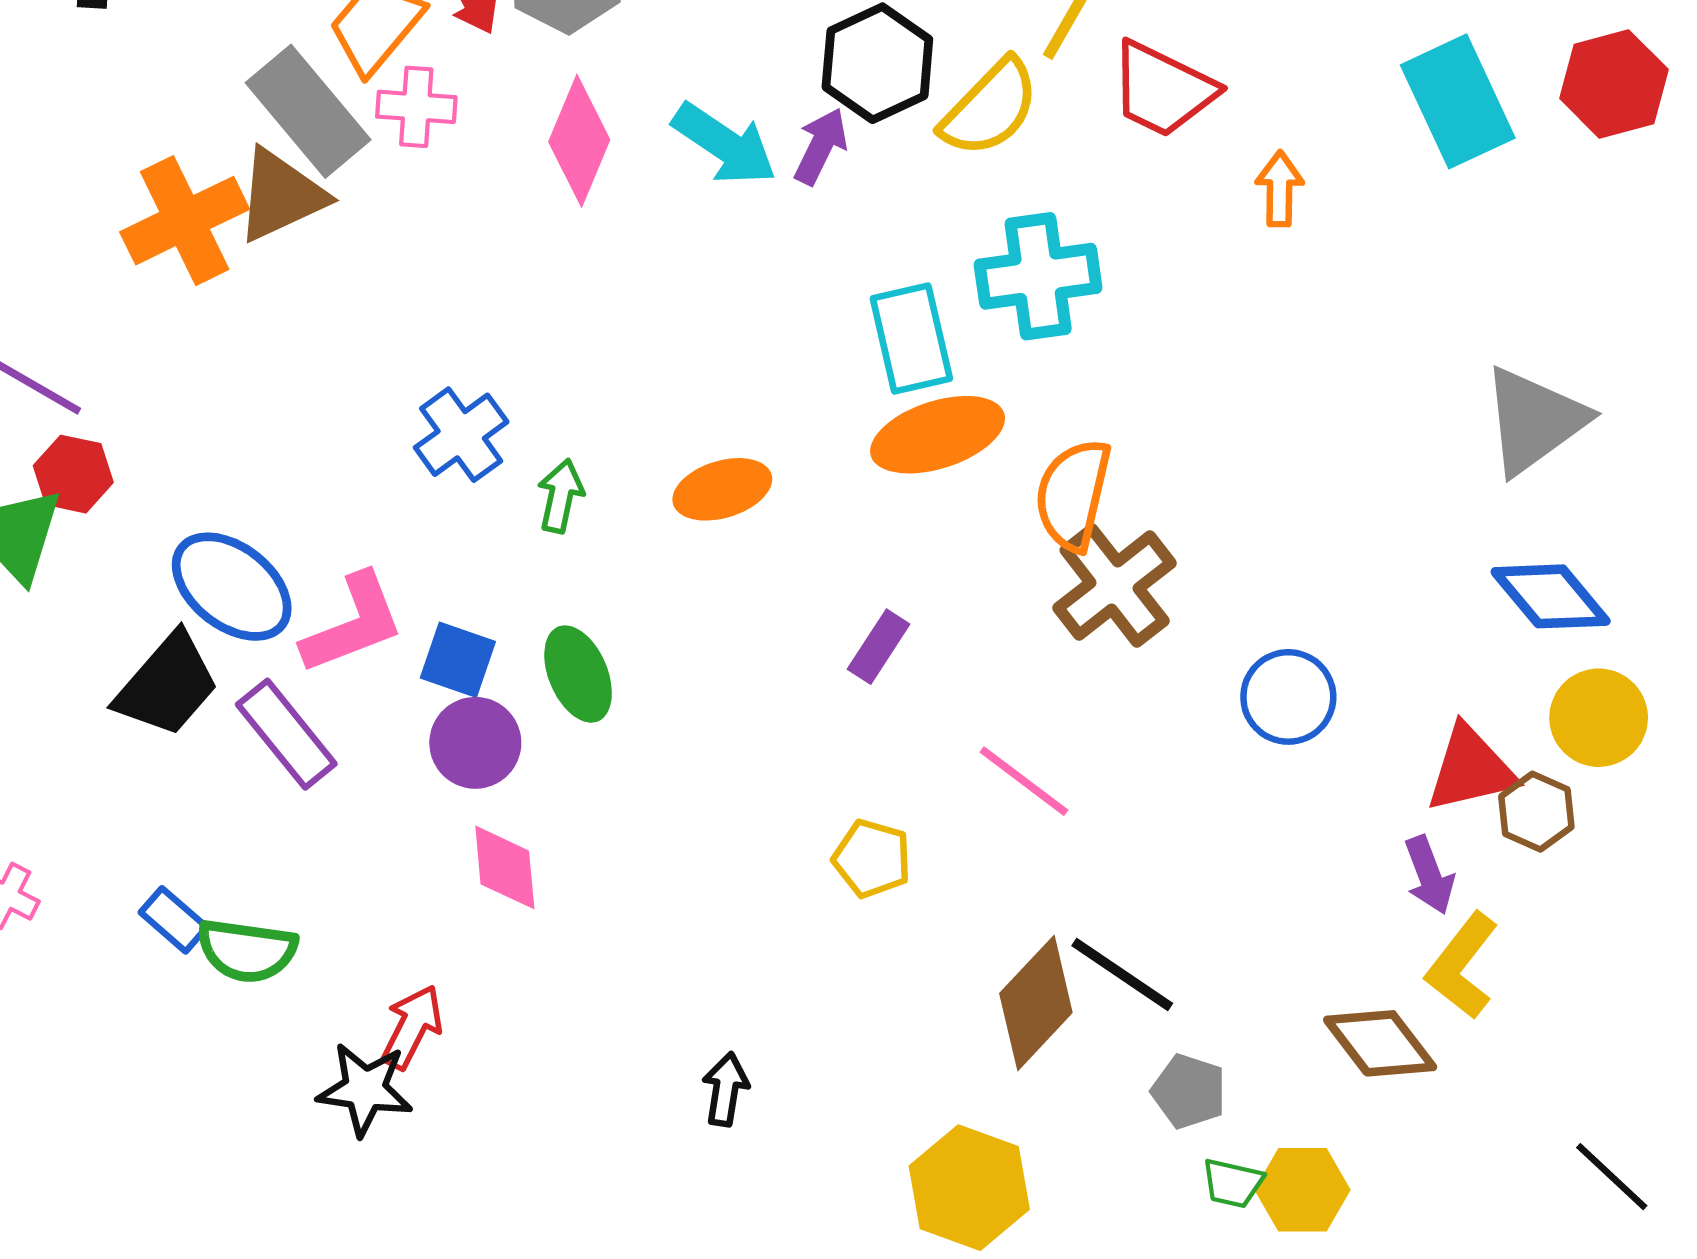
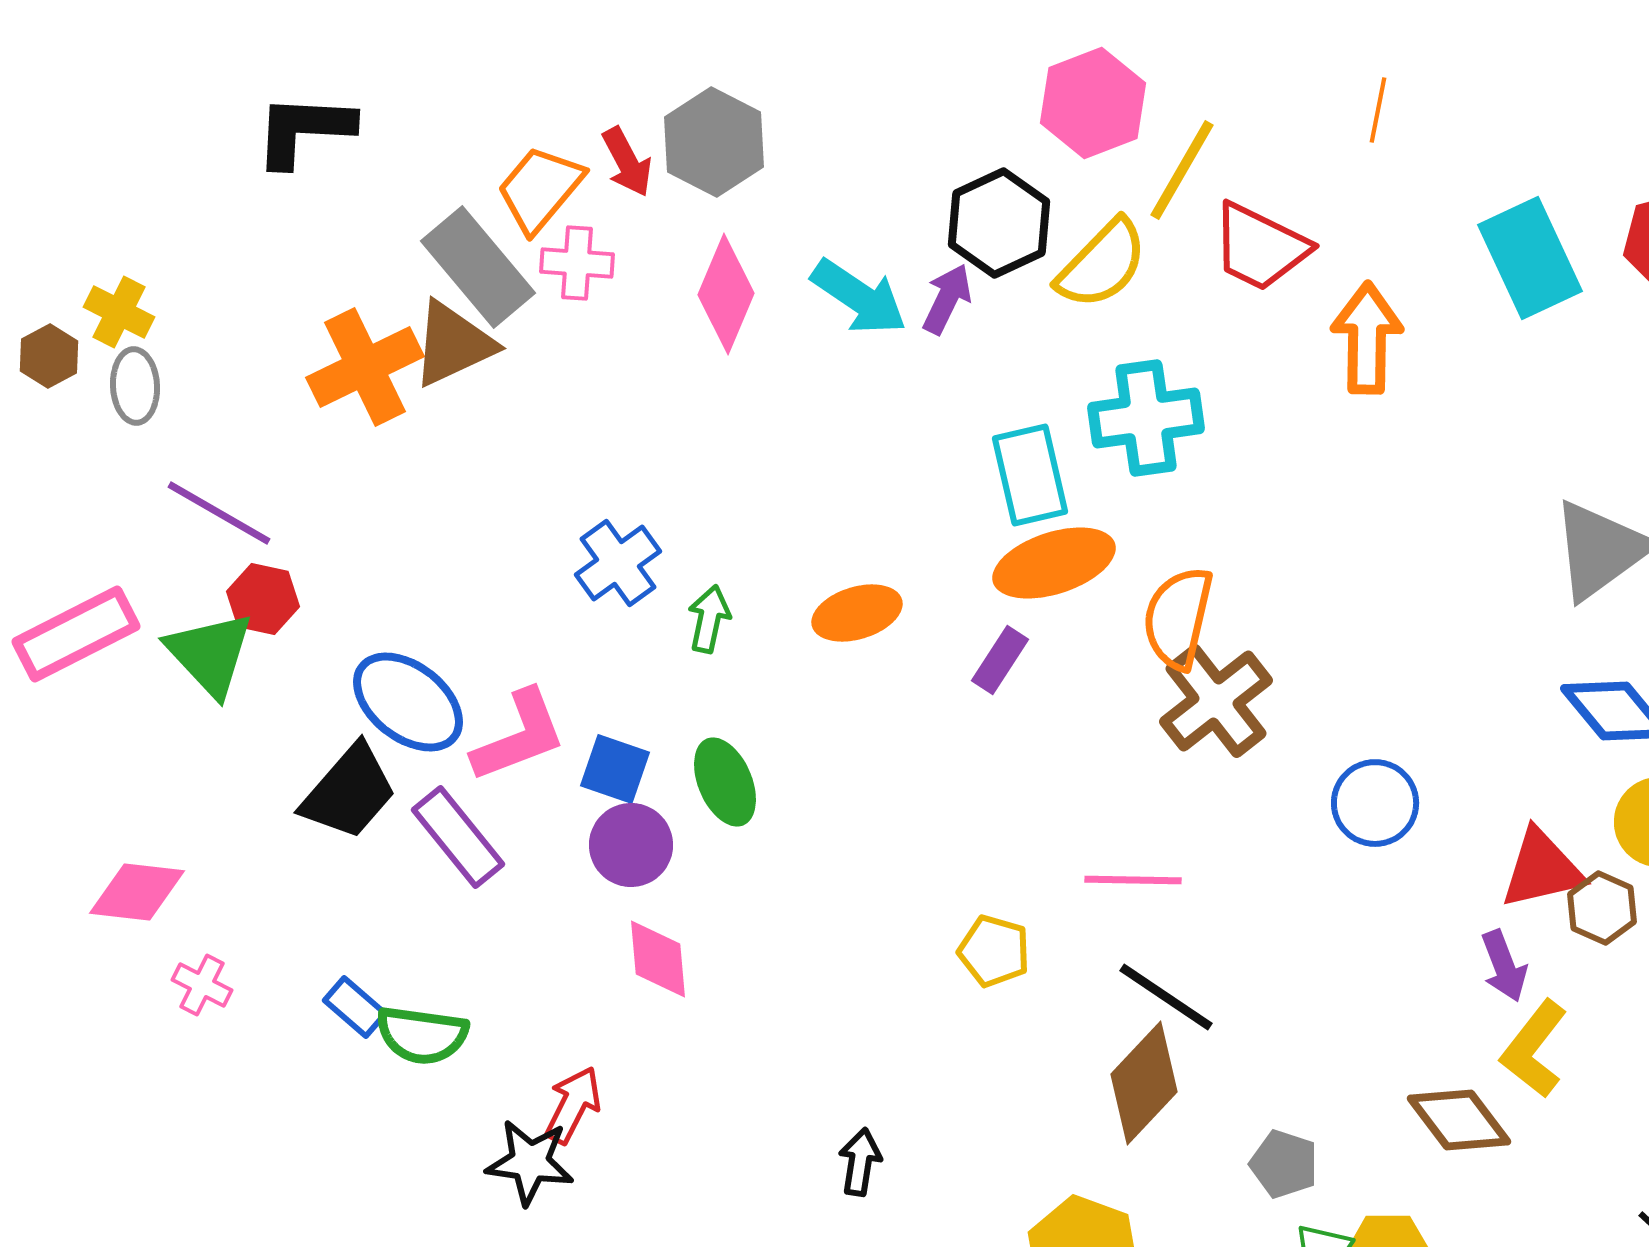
orange arrow: (1280, 189) -> (1367, 338), size x1.6
purple rectangle: (879, 647) -> (1000, 660), moved
pink line: (1024, 781) -> (1133, 880), turned -36
black line: (1122, 974) -> (1166, 997), moved

